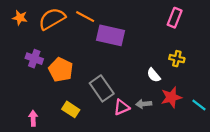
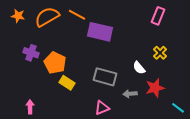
yellow cross: (177, 59) -> (160, 53), turned 32
gray rectangle: (102, 88) -> (105, 77), moved, turned -40
cyan line: (199, 105) -> (178, 108), moved
pink triangle: (122, 107) -> (102, 108), moved
yellow rectangle: (71, 109) -> (67, 83), moved

